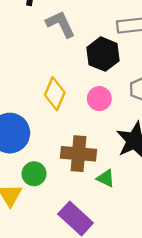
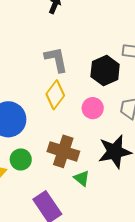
gray L-shape: (61, 24) -> (56, 59), moved

